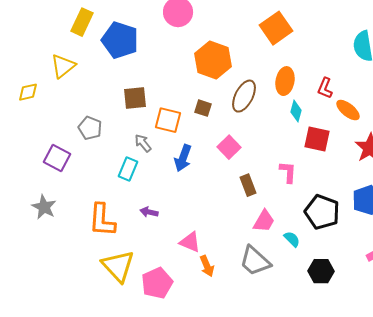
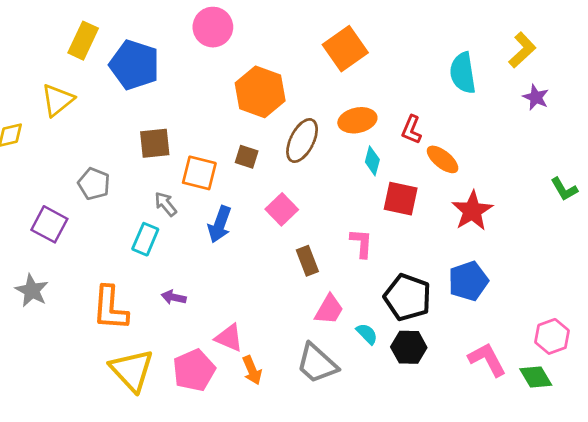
orange ellipse: (285, 81) -> (357, 120), turned 68
black hexagon: (321, 271) -> (409, 347), moved
pink pentagon: (157, 283) -> (194, 370), moved

